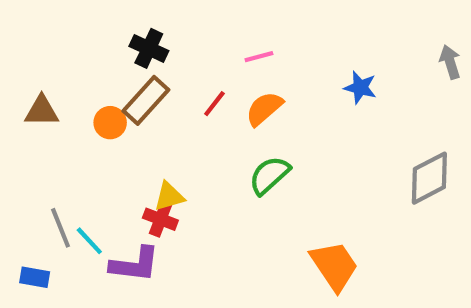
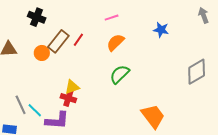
black cross: (149, 48) -> (37, 17), moved
red line: (214, 104) -> (78, 40), moved

